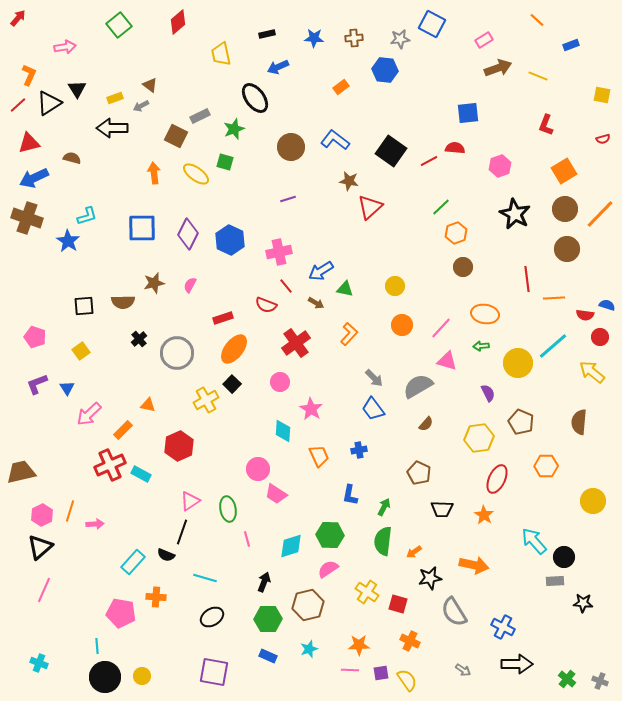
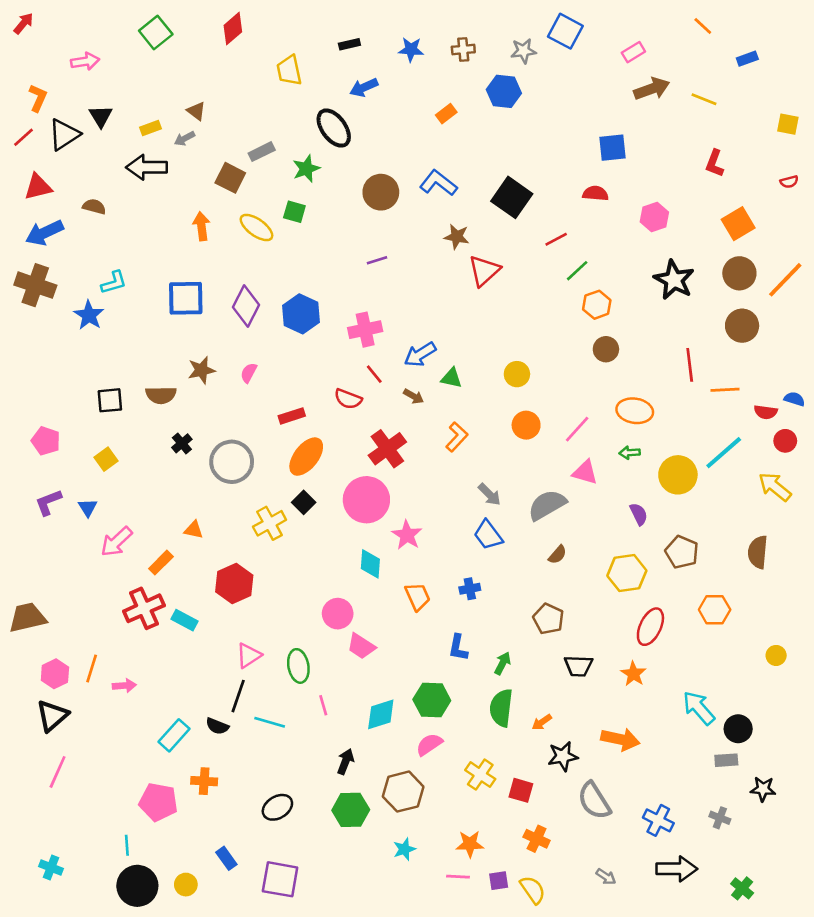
red line: (429, 161) -> (556, 239), moved
pink circle: (280, 382) -> (366, 500), size x1.8
yellow circle: (593, 501) -> (776, 655), size x0.6
cyan line: (205, 578) -> (270, 722), moved
blue rectangle: (268, 656) -> (226, 858), moved, turned 30
gray cross: (600, 681) -> (720, 818), moved

